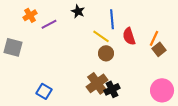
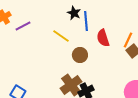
black star: (78, 11) -> (74, 13), moved
yellow line: (101, 36) -> (61, 36), moved

